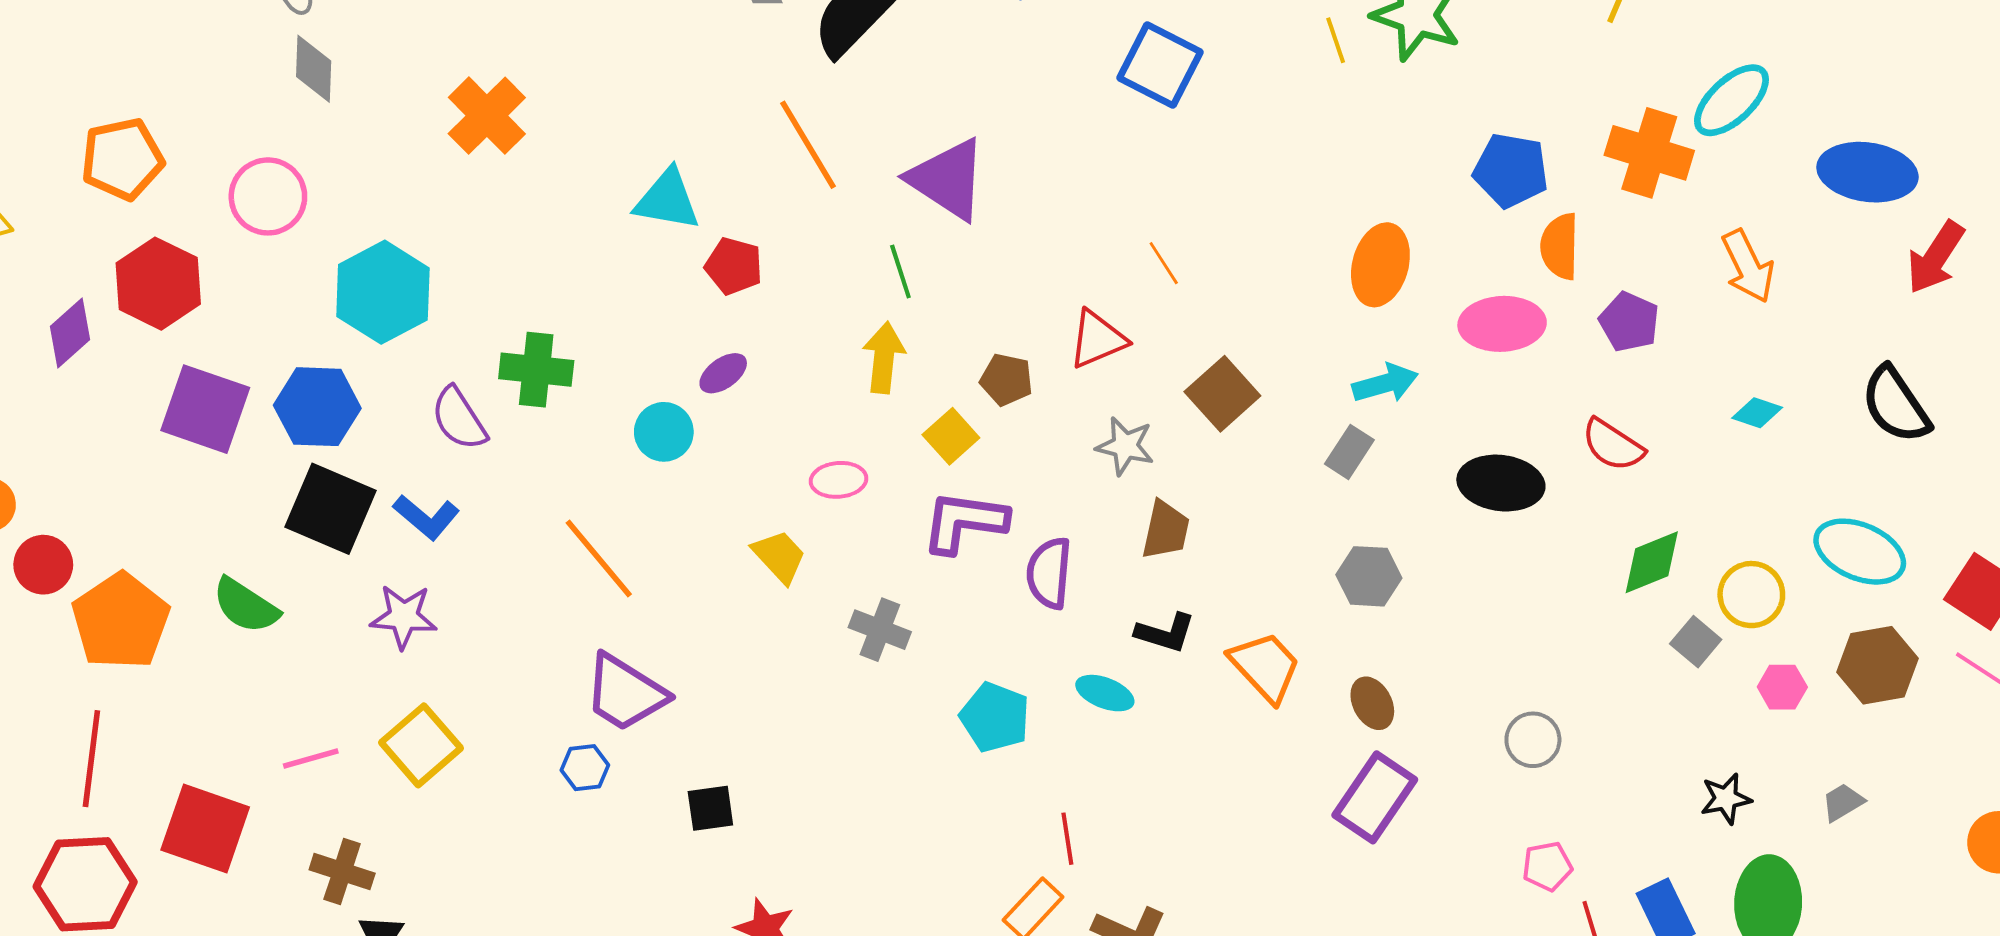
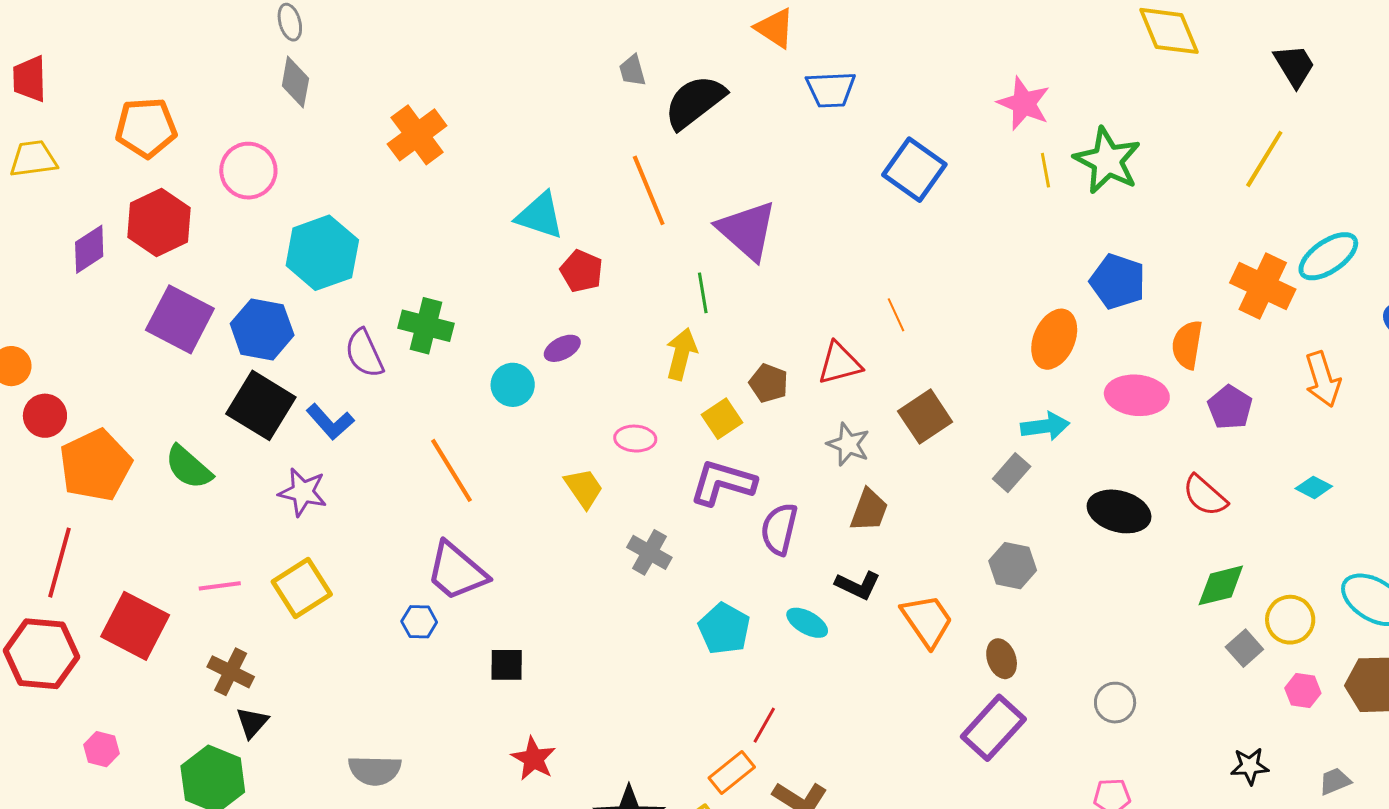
blue pentagon: (1511, 170) -> (1118, 281), moved
red line: (1067, 839) -> (764, 725), turned 30

